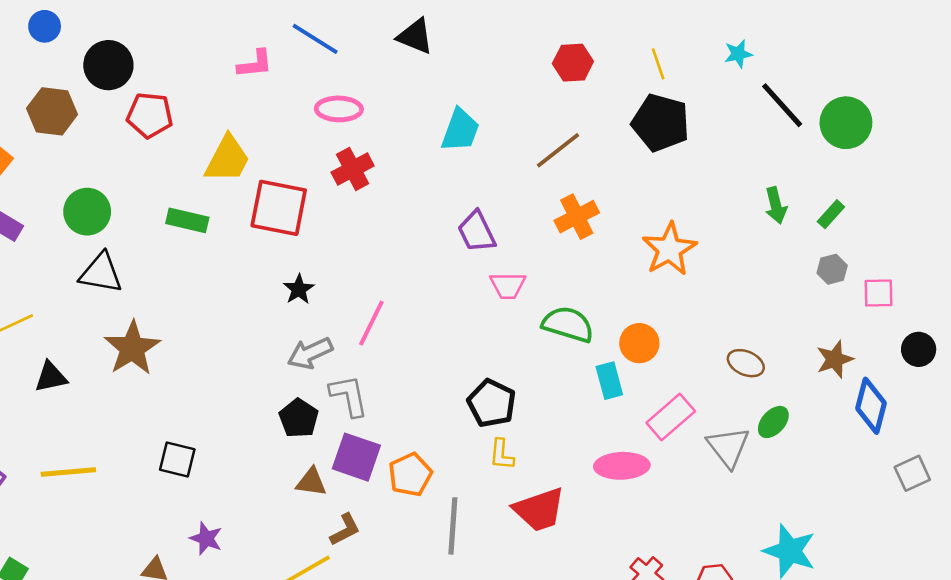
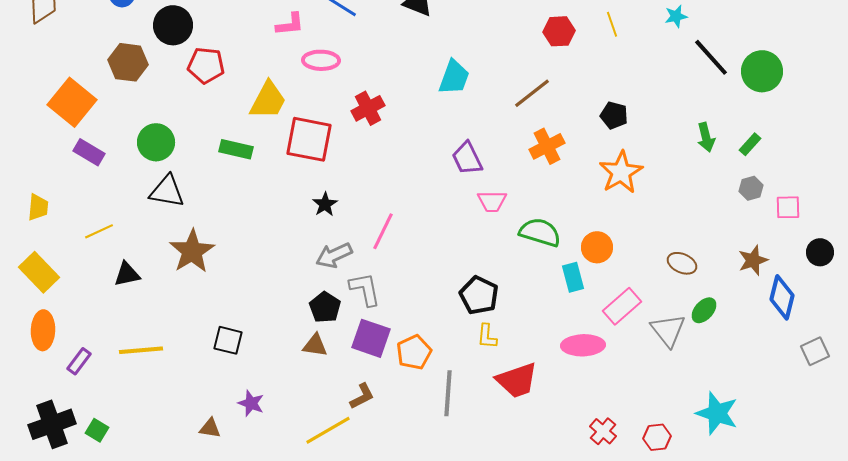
red hexagon: (573, 63) -> (559, 31), moved
pink ellipse: (339, 109) -> (321, 60), moved
black pentagon: (661, 123) -> (614, 115), moved, size x0.6
brown triangle: (311, 482) -> (315, 345), moved

